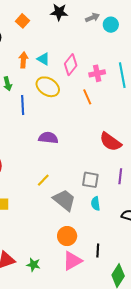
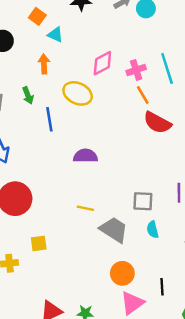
cyan triangle: (43, 59) -> (55, 35), moved
pink diamond: (71, 65) -> (102, 63), turned 30
orange line: (87, 97) -> (143, 95), moved
red semicircle: (111, 142) -> (157, 123), moved
yellow line: (43, 180) -> (85, 208), turned 64

